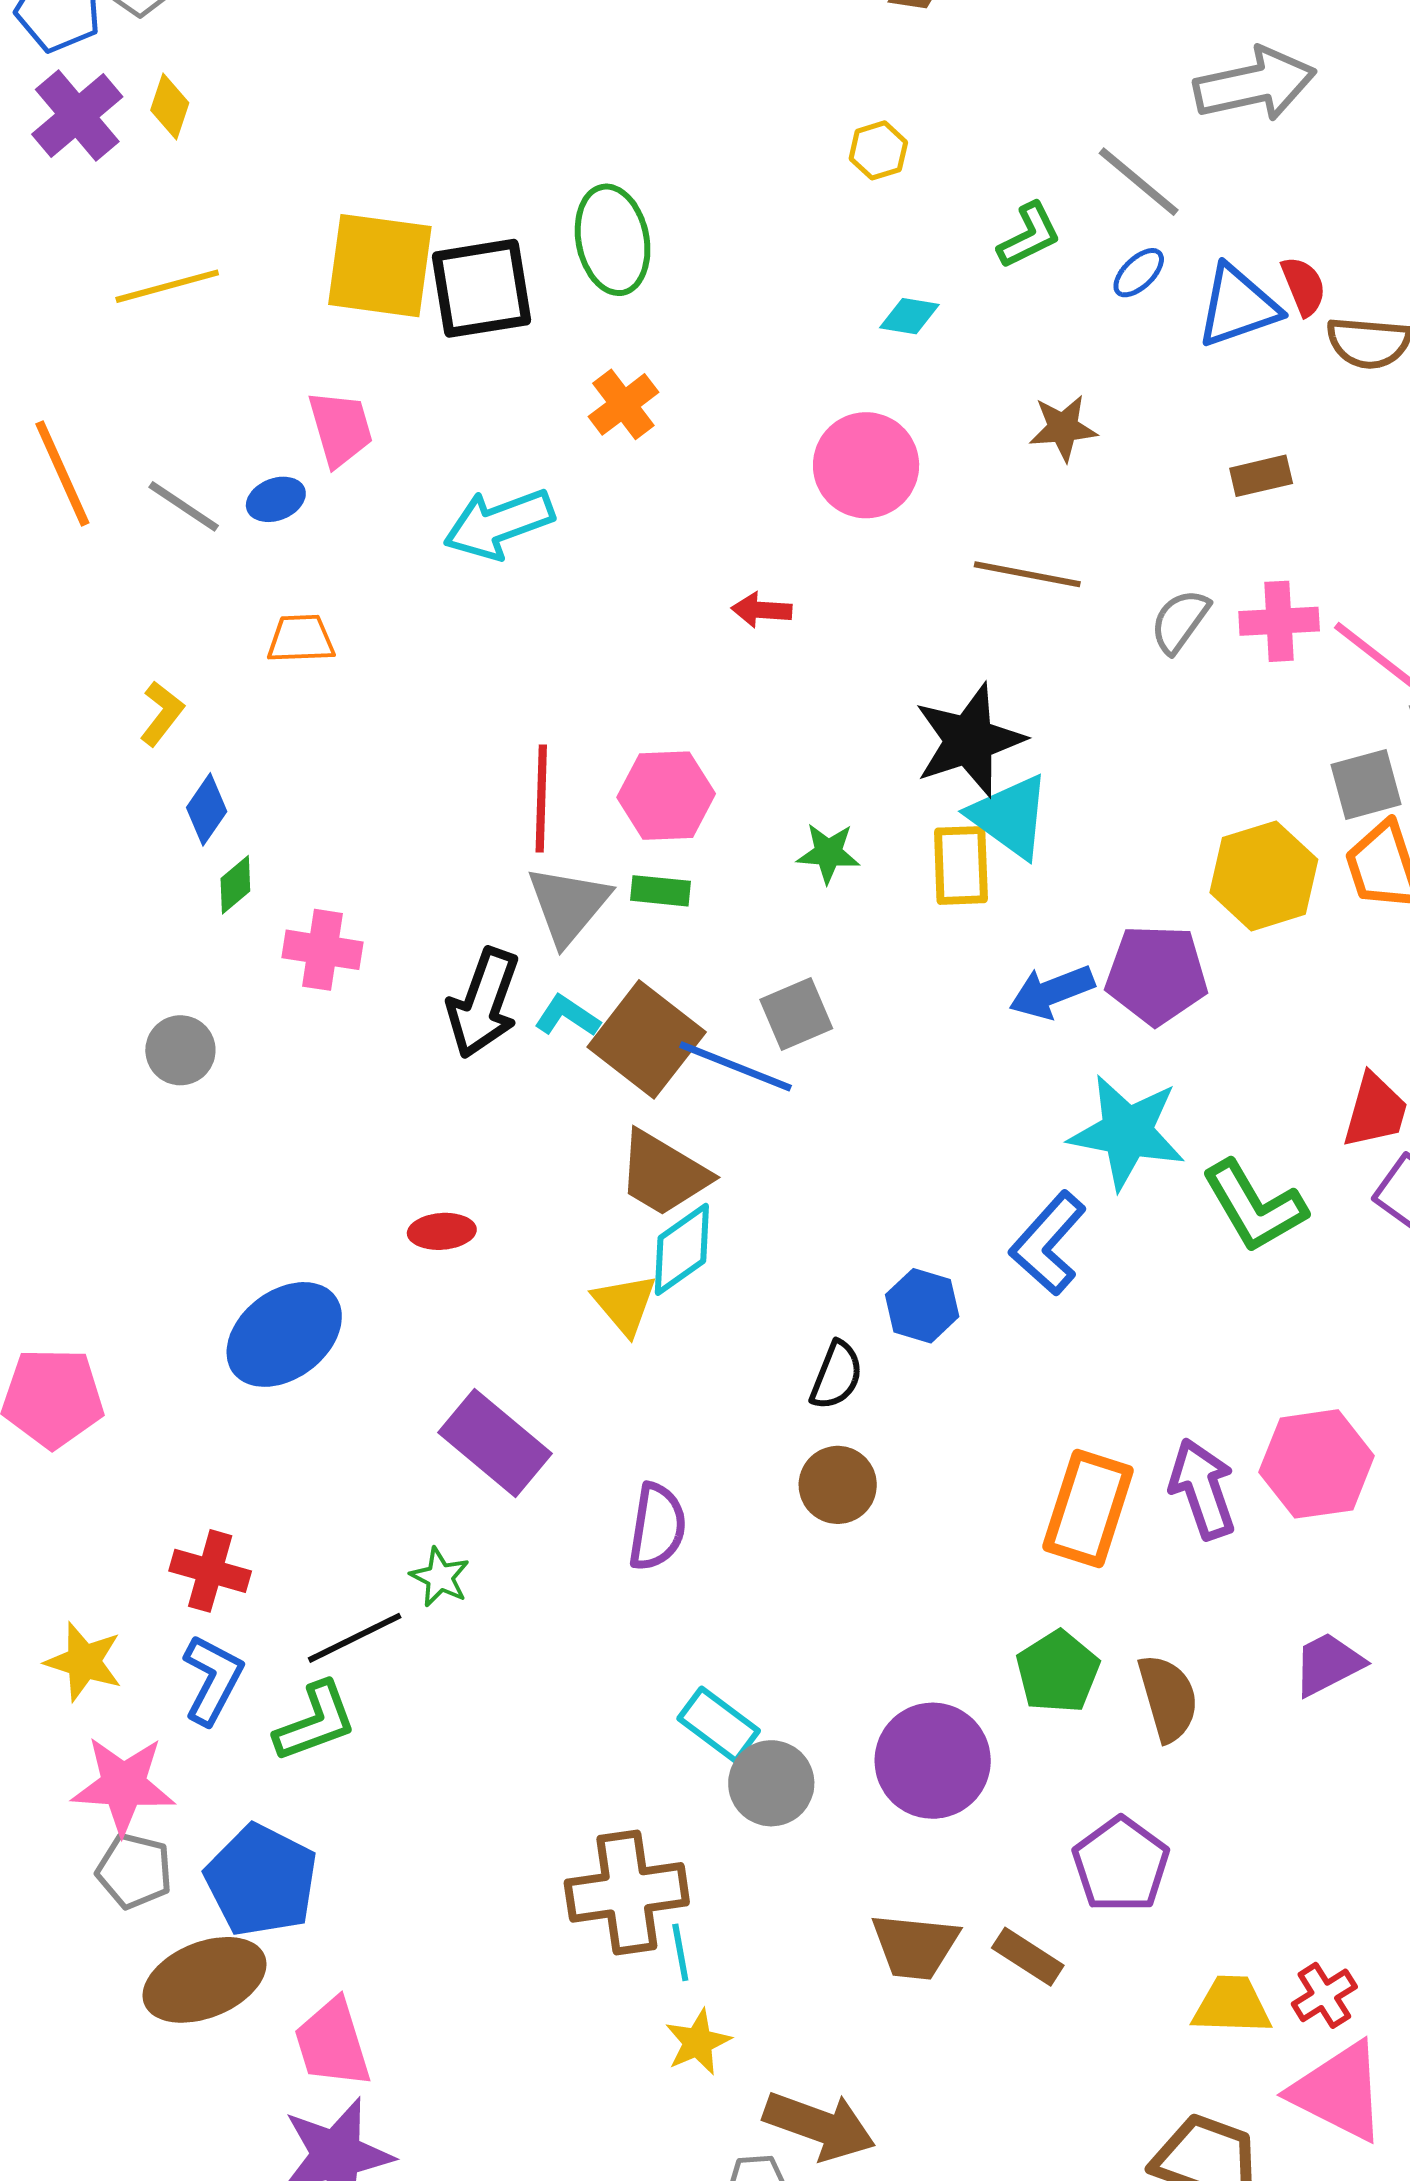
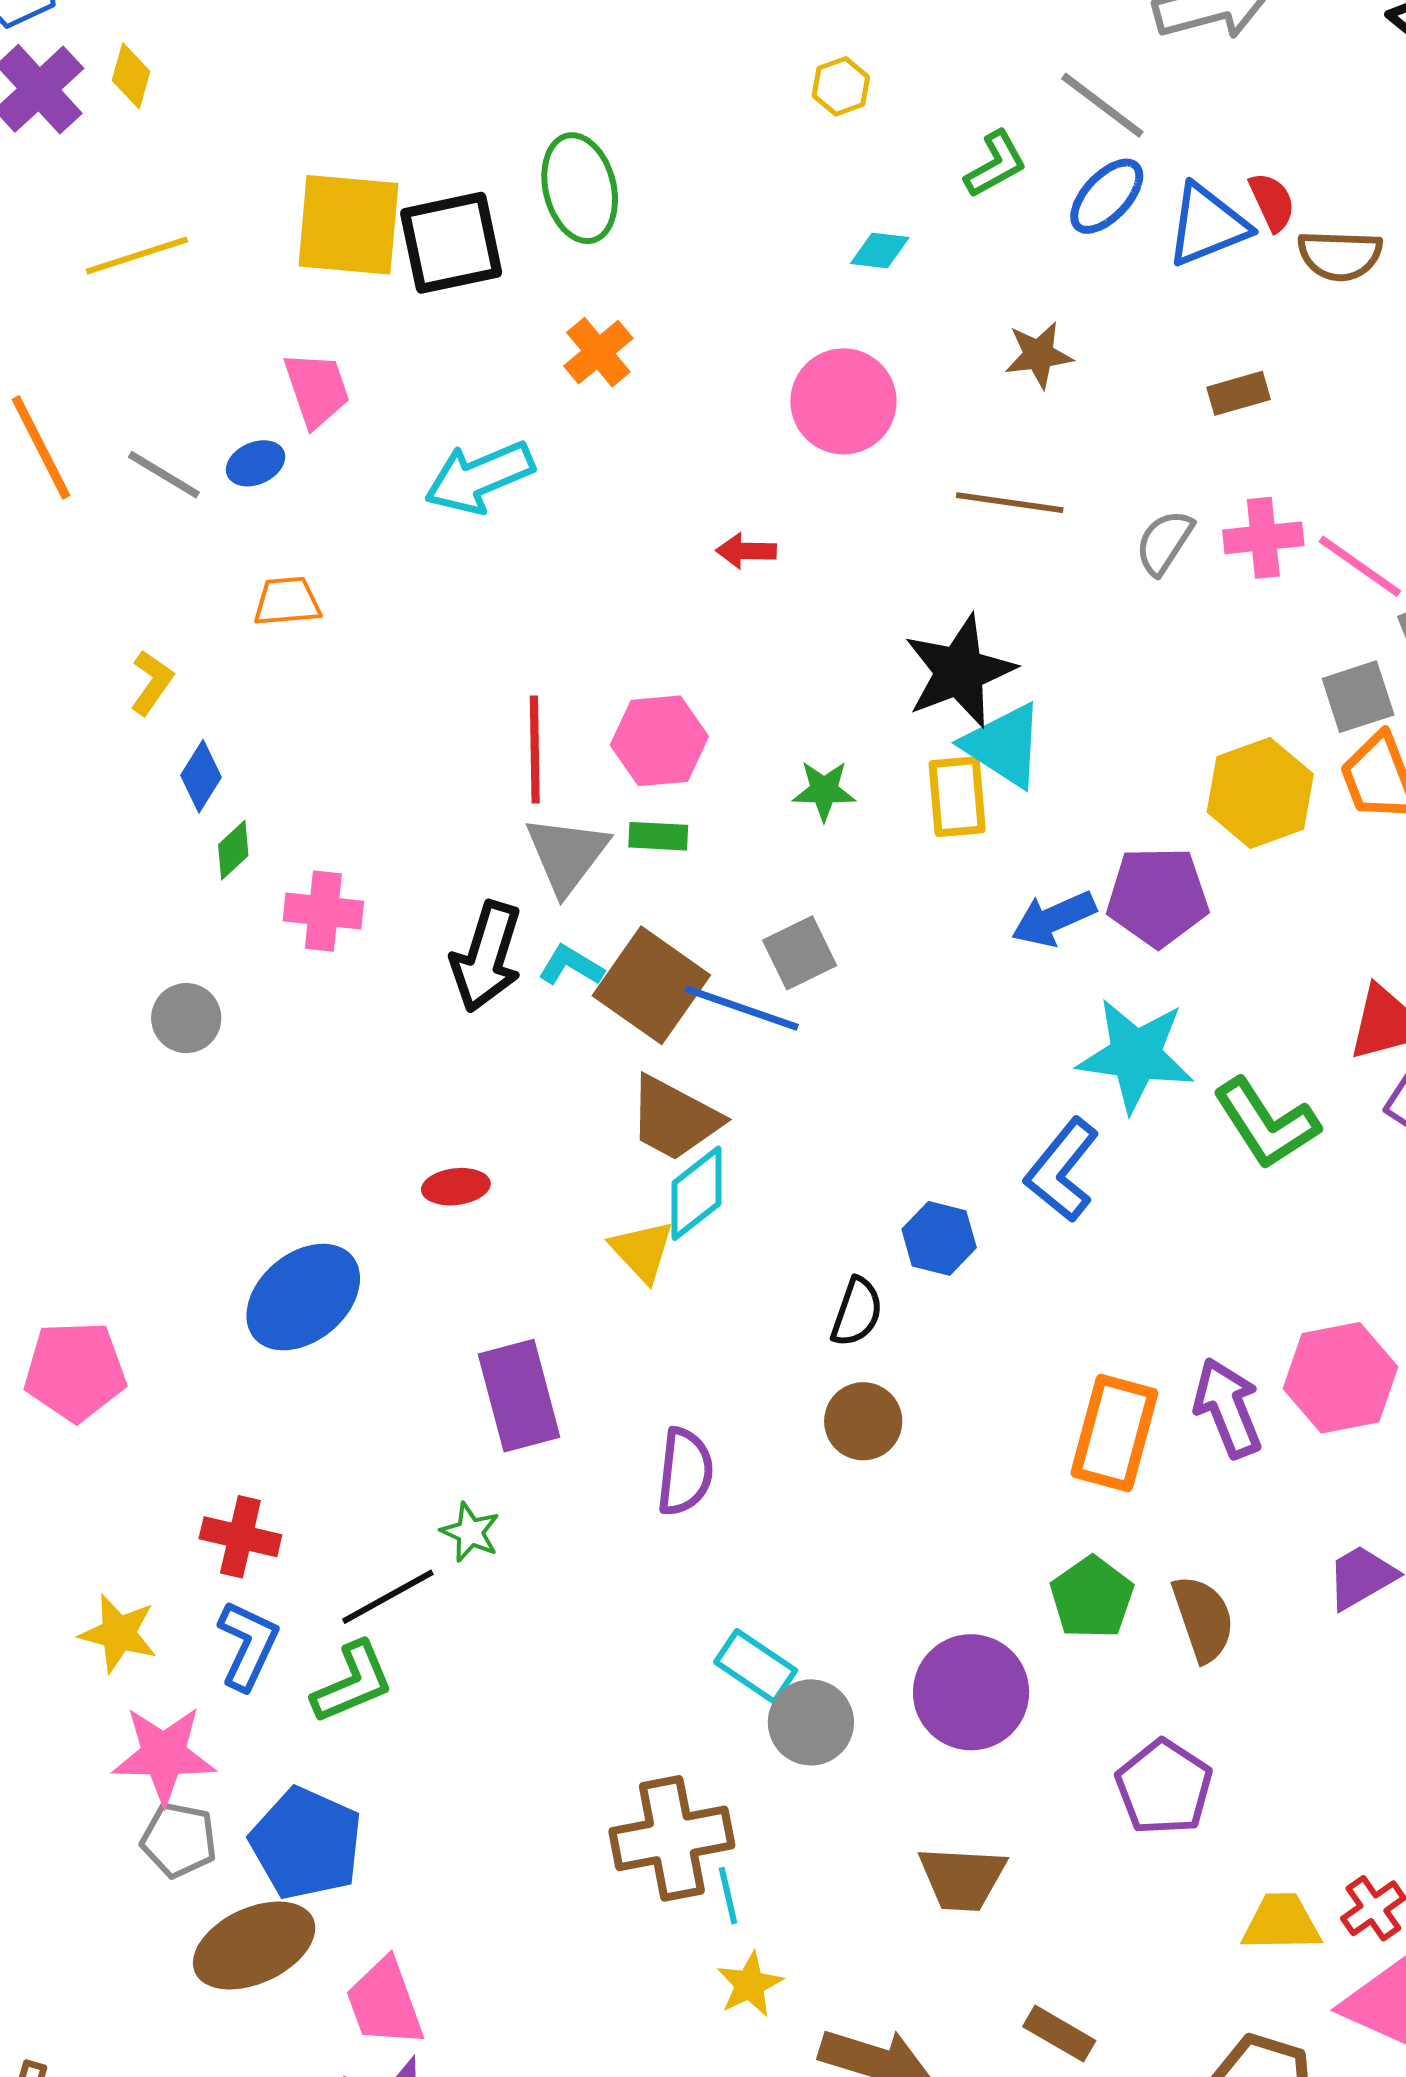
blue ellipse: (1139, 273) -> (1107, 196), size x1.5
purple rectangle: (495, 1443) -> (519, 1396), turned 38
brown rectangle: (1028, 1957) -> (1059, 2034), moved

